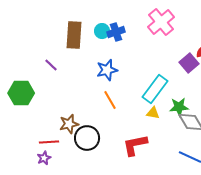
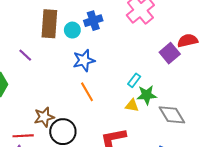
cyan circle: (102, 31) -> (72, 30), moved
cyan rectangle: (155, 89) -> (134, 80), size x0.5
green star: (179, 107) -> (147, 95), moved

